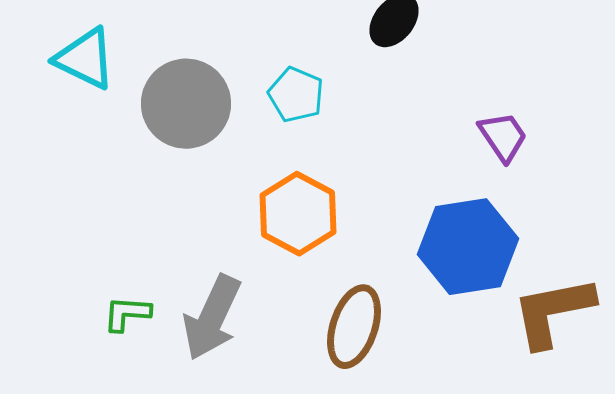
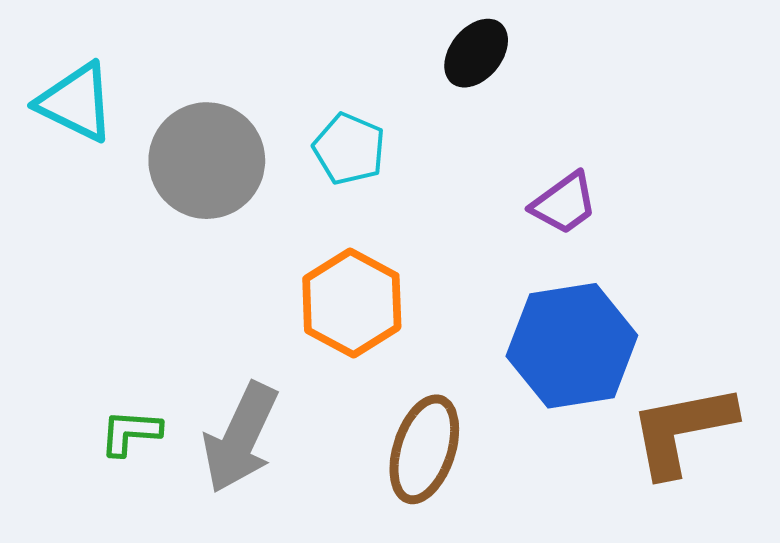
purple trapezoid: (503, 137) -> (564, 203), moved, turned 88

